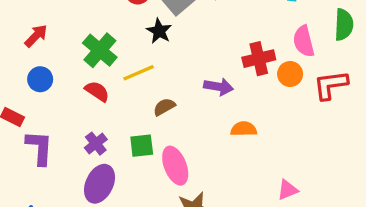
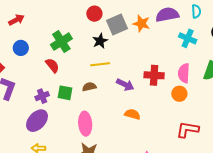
red arrow: (36, 36) -> (16, 20), moved
yellow line: (139, 73) -> (100, 64), moved
orange circle: (290, 74) -> (179, 94), moved
red L-shape: (331, 85) -> (188, 130), moved
green square: (142, 146) -> (65, 93), moved

